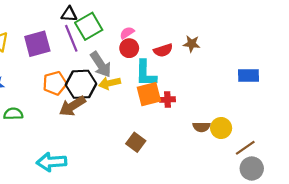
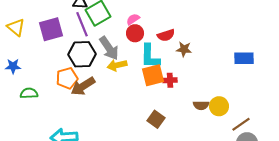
brown star: (192, 44) -> (184, 49), moved
orange pentagon: (55, 83) -> (67, 78), moved
black hexagon: (81, 84) -> (82, 54), moved
brown square: (136, 142) -> (156, 119), moved

